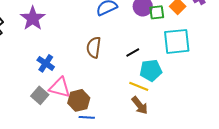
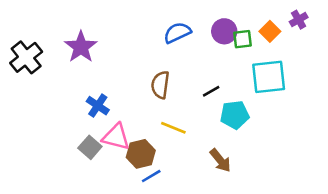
yellow line: (139, 86) -> (173, 128), moved
blue line: (87, 117) -> (151, 176), turned -35

